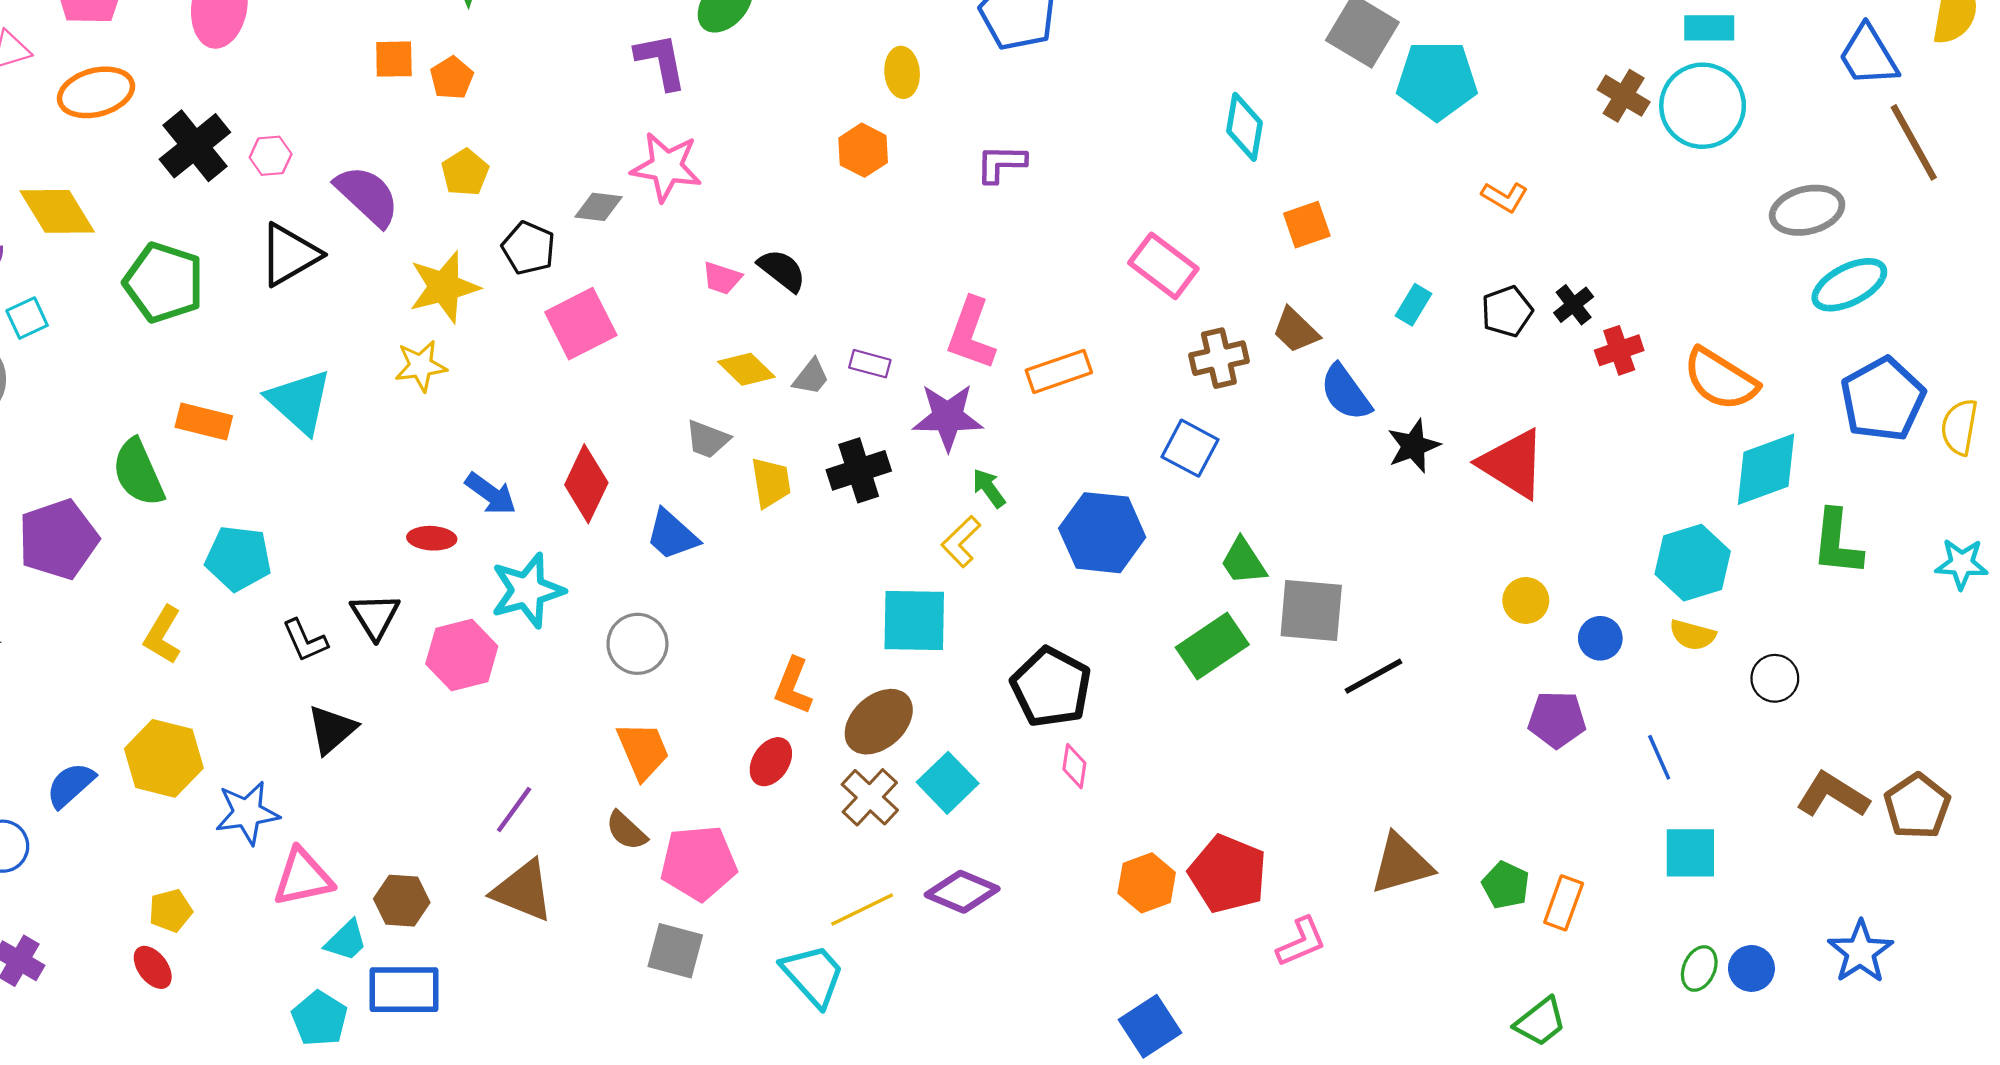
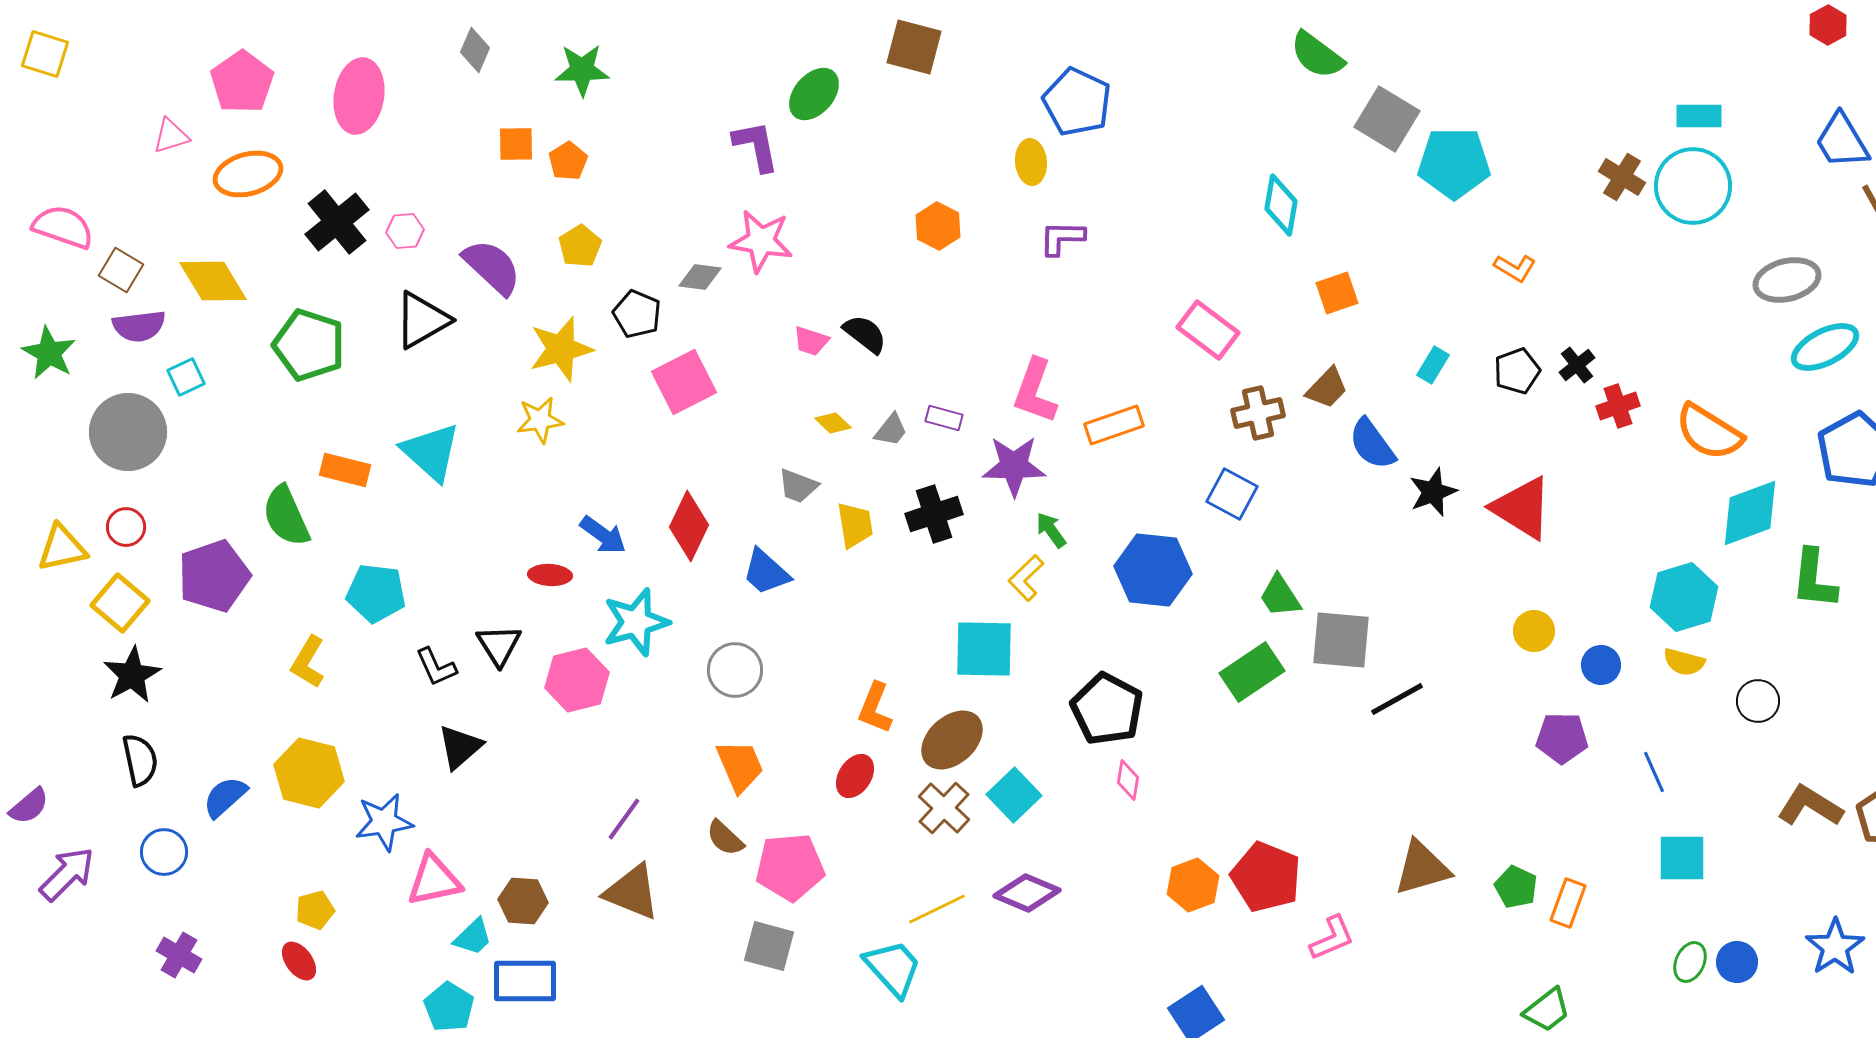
yellow ellipse: (902, 72) -> (1031, 162), moved
brown trapezoid: (1296, 330) -> (1327, 388), turned -90
yellow diamond: (746, 369) -> (833, 423), size x0.7

